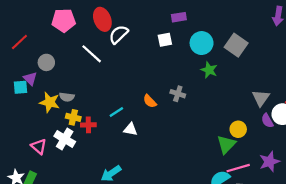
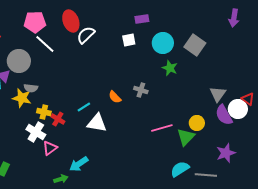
white line: (92, 54) -> (45, 44), moved
gray circle: (46, 62) -> (19, 61), size x1.5
gray semicircle: (67, 97) -> (31, 88), moved
purple semicircle: (267, 121) -> (224, 115), size x1.5
red cross: (88, 125) -> (58, 119), turned 32
white triangle: (130, 129) -> (97, 123), size x1.5
pink triangle: (39, 146) -> (50, 148), moved, turned 42
pink line: (238, 168) -> (162, 128), moved

